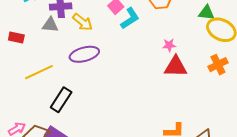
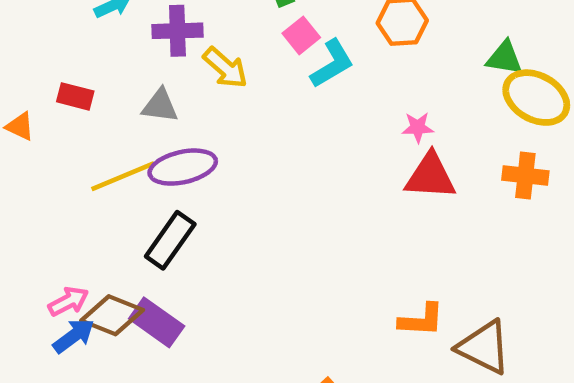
gray triangle: (50, 25) -> (160, 106), moved
purple ellipse: (84, 54) -> (183, 167), moved
orange cross: (218, 65) -> (525, 175), turned 30

